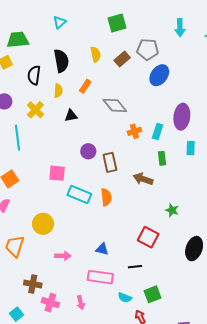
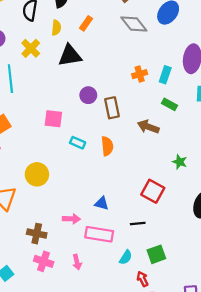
gray diamond: (115, 105) -> (134, 24), moved
black triangle: (71, 116) -> (70, 55), size x1.6
green rectangle: (162, 158) -> (170, 104), turned -56
cyan rectangle: (79, 194) -> (78, 143), size x0.6
pink arrow: (63, 256) -> (71, 219), moved
brown cross: (33, 284) -> (37, 234), moved
cyan semicircle: (125, 298) -> (126, 257), turned -80

